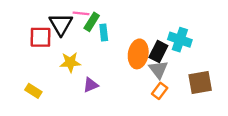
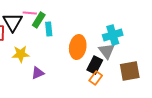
cyan cross: (180, 40) -> (113, 35), turned -36
black rectangle: (158, 52) -> (95, 65), moved
gray triangle: (158, 69) -> (107, 51), moved

